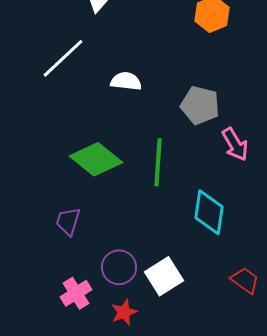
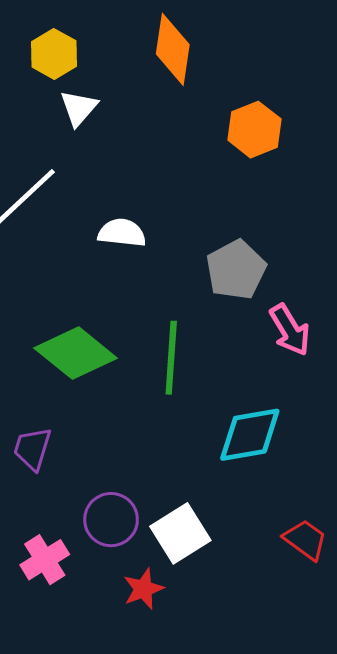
gray pentagon: (200, 105) -> (236, 270), turned 30
cyan diamond: (209, 212) -> (250, 435), turned 72
red star: (124, 312) -> (143, 589), moved

